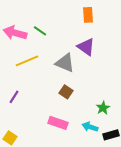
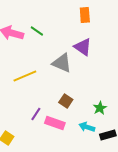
yellow line: (27, 61) -> (25, 76), moved
brown square: (66, 92) -> (66, 101), moved
purple line: (14, 97) -> (36, 114), moved

